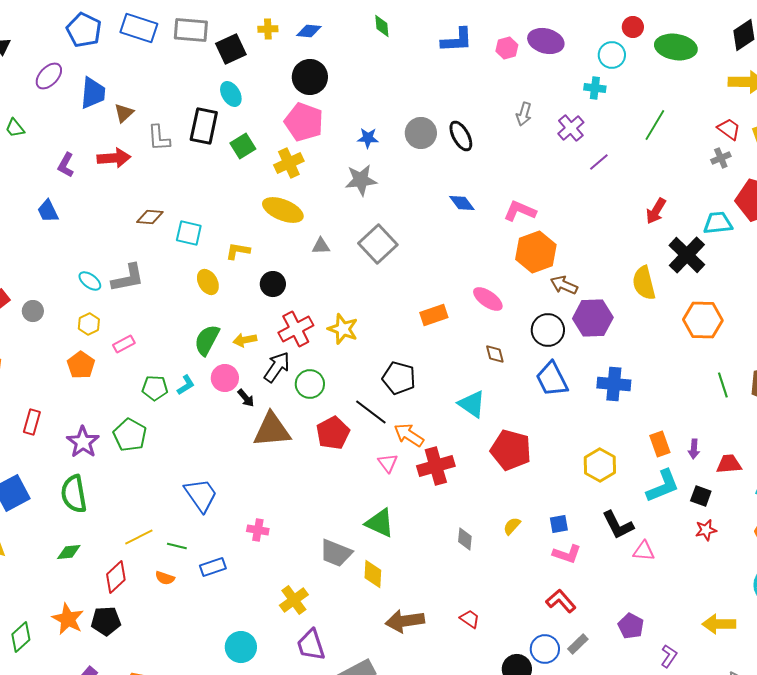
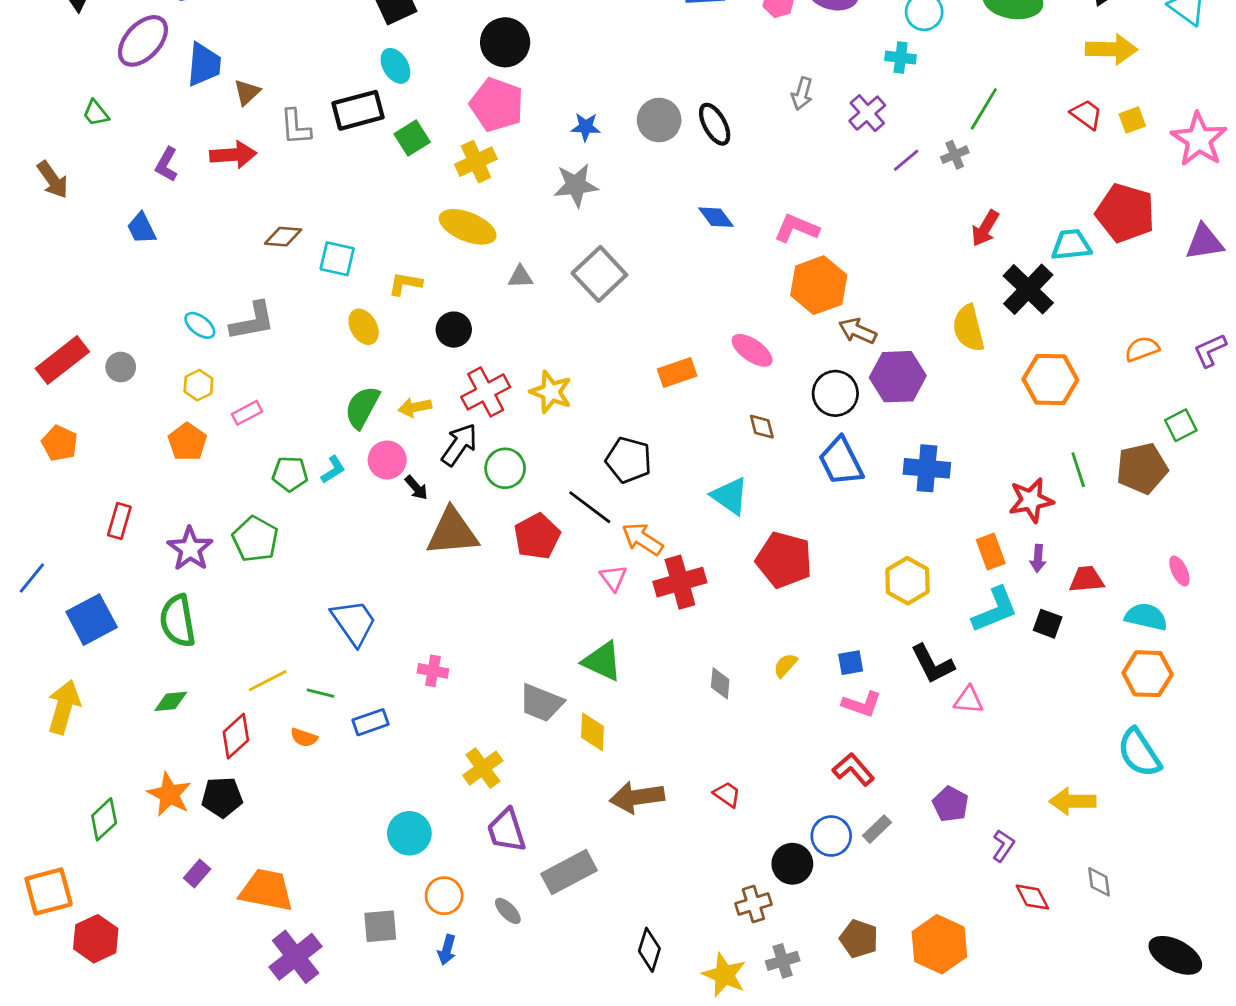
purple ellipse: (49, 76) -> (143, 41), size x1.4
black rectangle: (204, 126) -> (358, 110), turned 63
gray cross: (721, 158) -> (955, 155), moved
red star: (706, 530) -> (1031, 500), moved, size x1.5

